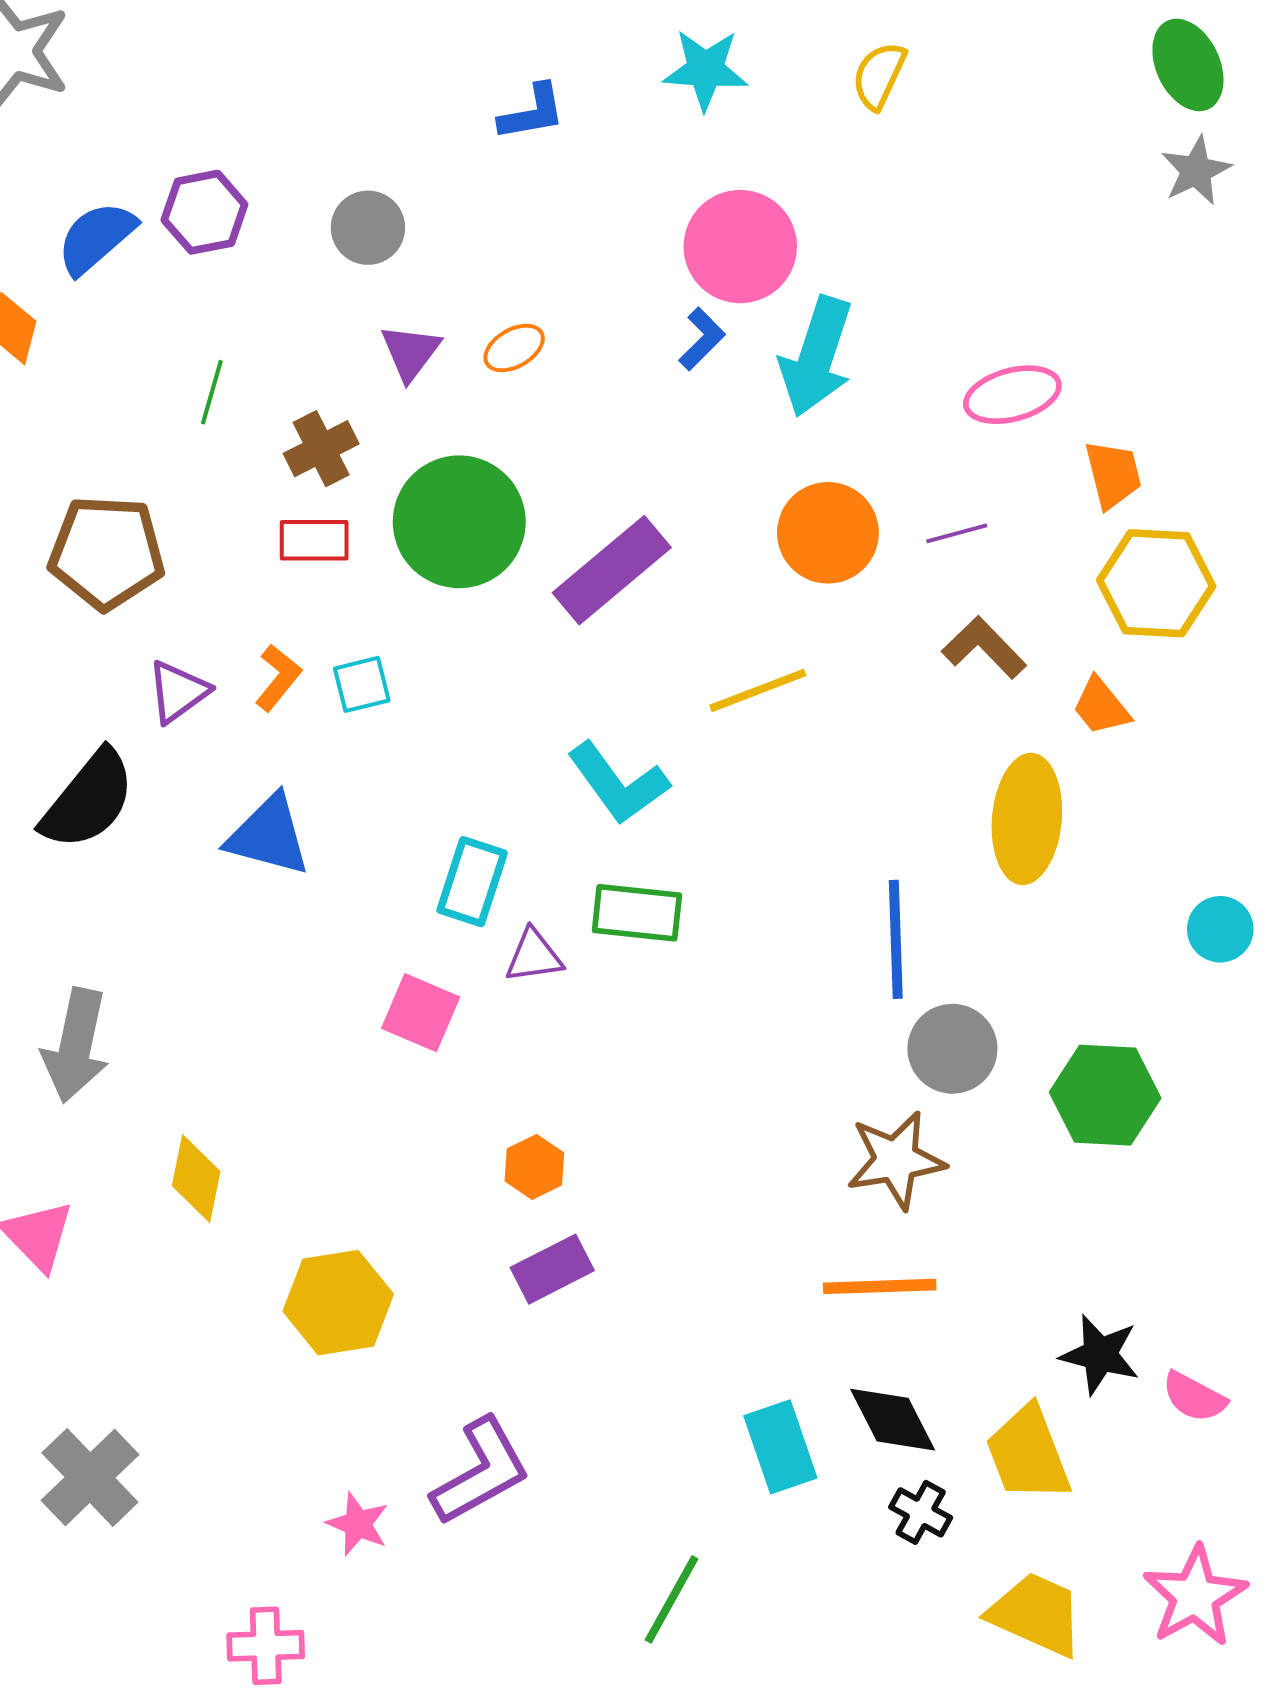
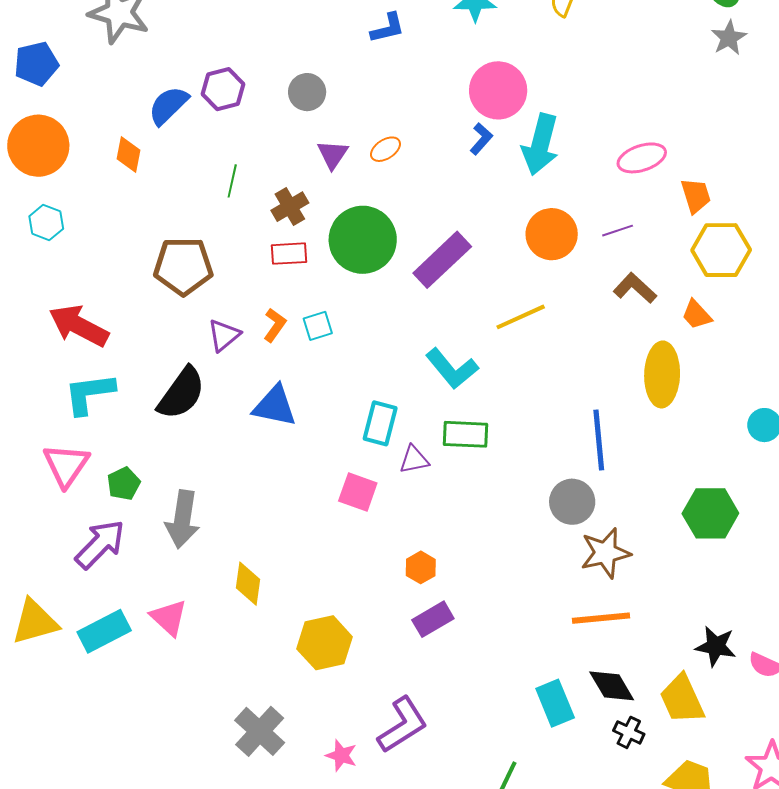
gray circle: (952, 1049) -> (572, 502), moved
gray cross: (90, 1478) -> (260, 731), moved

